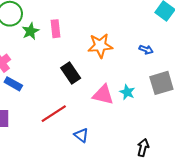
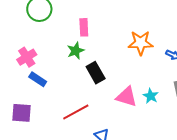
green star: (30, 31) -> (76, 51), moved
orange star: (100, 46) -> (141, 43), moved

